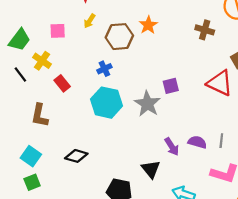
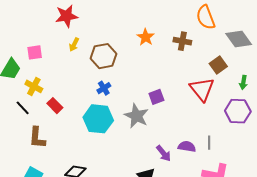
orange star: (148, 25) -> (146, 37), moved
pink square: (58, 31) -> (35, 52), moved
blue cross: (104, 69) -> (104, 88), moved
black line: (20, 75) -> (23, 108), moved
red triangle: (220, 83) -> (202, 89), turned 32

